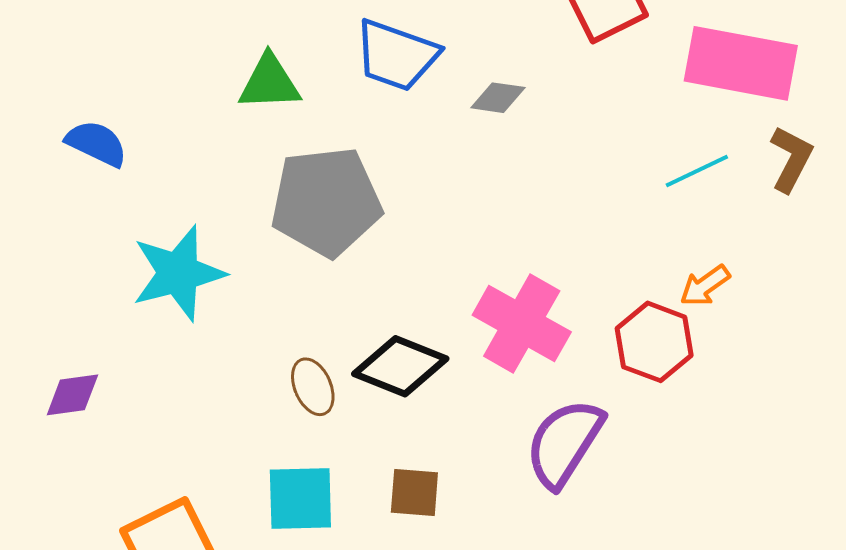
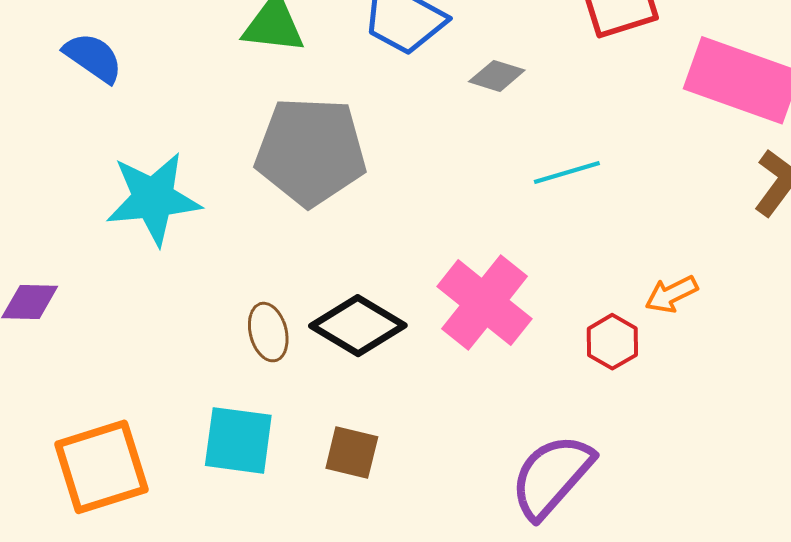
cyan line: (697, 171) -> (567, 172), moved
red hexagon: (654, 342) -> (612, 342), size x0.7
purple semicircle: (564, 443) -> (552, 476), moved

